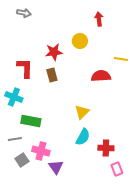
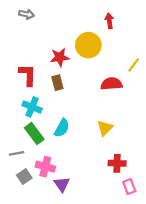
yellow circle: (80, 41) -> (88, 45), size x1.5
yellow line: (121, 59) -> (134, 65), turned -64
cyan cross: (14, 97) -> (32, 107), moved
yellow triangle: (82, 112) -> (105, 128), moved
green rectangle: (31, 121) -> (34, 133), turned 42
cyan semicircle: (83, 137) -> (62, 128), moved

